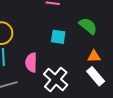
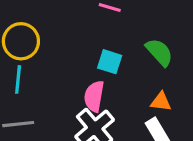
pink semicircle: (31, 62) -> (94, 96), moved

